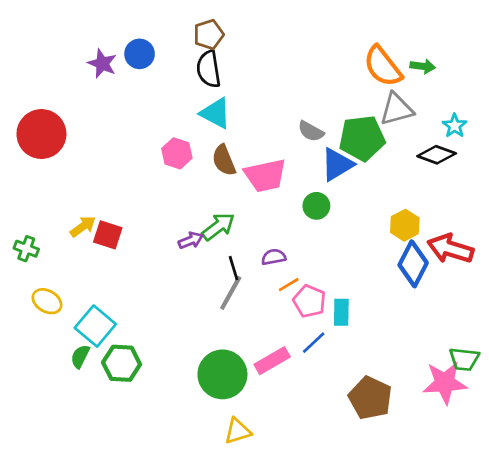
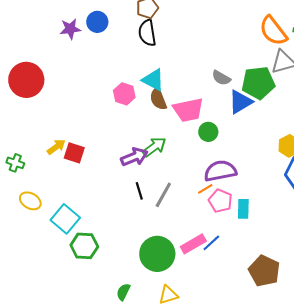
purple star: (102, 64) -> (70, 29), turned -30
cyan triangle: (216, 113) -> (153, 80), moved
green circle: (316, 206) -> (208, 132), moved
purple arrow: (191, 240) -> (134, 157), size x1.5
purple semicircle: (274, 257) -> (220, 171), moved, size x1.8
black line: (233, 268) -> (139, 191), moved
blue line: (314, 343) -> (211, 243), moved
green semicircle: (80, 356) -> (123, 292), moved

